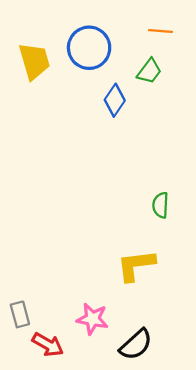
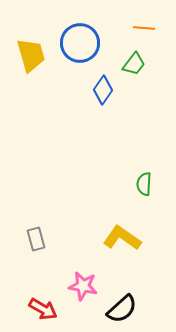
yellow L-shape: (136, 265) -> (122, 238), turned 42
gray rectangle: (20, 314) -> (36, 239), moved

